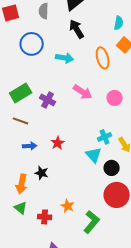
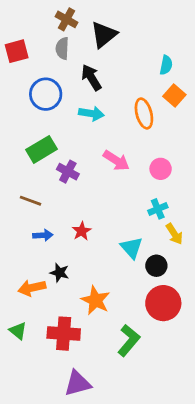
black arrow: (77, 29) -> (91, 78), moved
green rectangle: (21, 93) -> (42, 149), moved
cyan cross: (105, 137) -> (158, 209), moved
orange arrow: (22, 184) -> (32, 288), turned 66
orange star: (68, 206) -> (95, 300), moved, size x1.5
green triangle: (21, 208) -> (18, 331), moved
red cross: (45, 217) -> (64, 334), size x1.6

